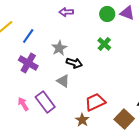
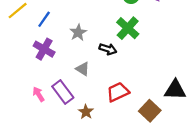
green cross: (104, 44) -> (128, 28), size x1.5
black arrow: (74, 63) -> (108, 49), moved
brown star: (82, 120) -> (86, 112), moved

